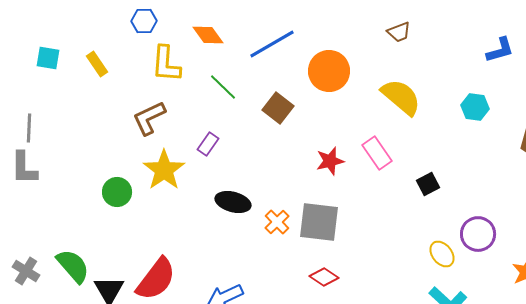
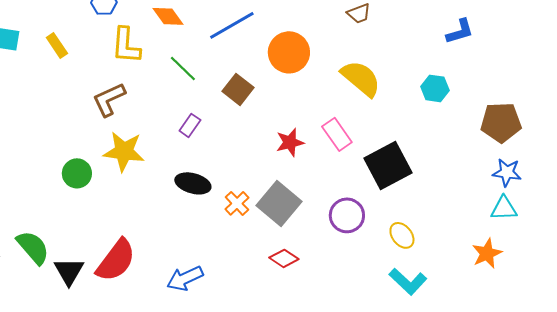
purple rectangle: (208, 144) -> (190, 125), moved
yellow star: (164, 170) -> (124, 151), turned -30
black square: (428, 184) -> (388, 165), size x2.0
gray square: (319, 222) -> (279, 203), turned 33
purple circle: (478, 234) -> (347, 215), moved

